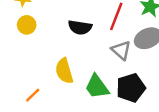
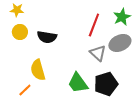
black semicircle: (80, 27) -> (47, 37), moved
yellow semicircle: (64, 71) -> (38, 70), moved

